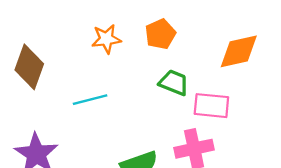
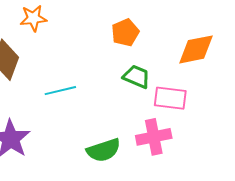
orange star: (106, 39) -> (33, 18), moved

